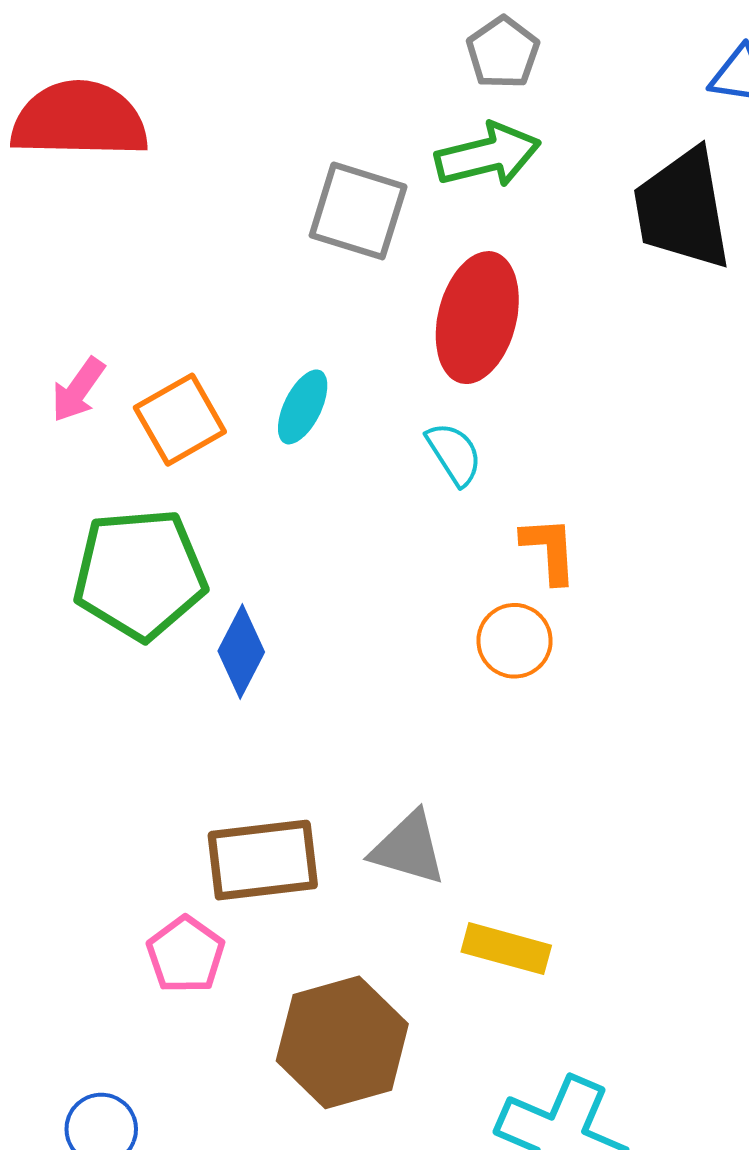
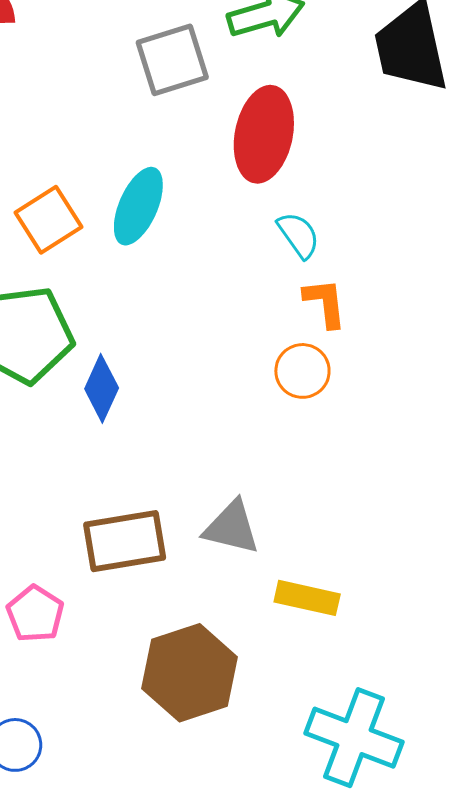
gray square: (358, 211) -> (172, 60), turned -32
cyan ellipse: (303, 407) -> (138, 206), size x1.4
cyan semicircle: (454, 454) -> (299, 235), moved
pink pentagon: (186, 955) -> (35, 614), moved

